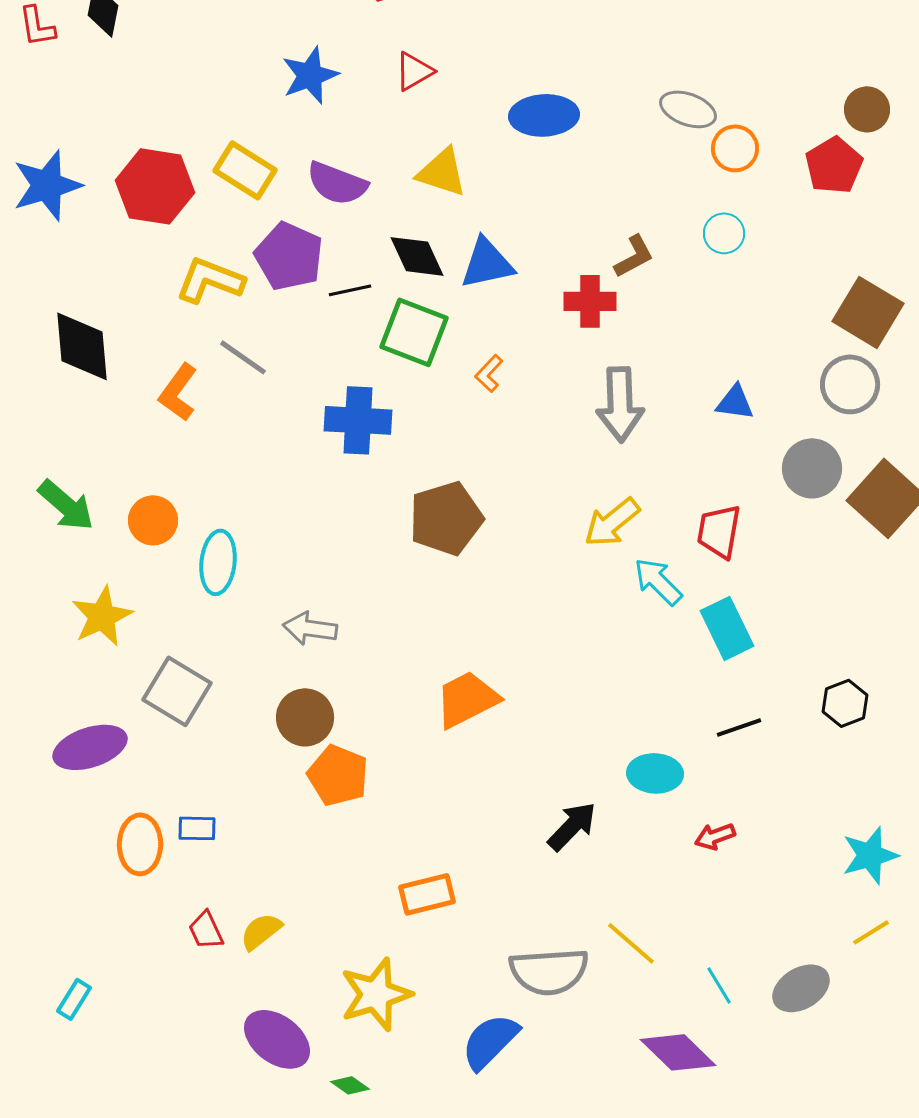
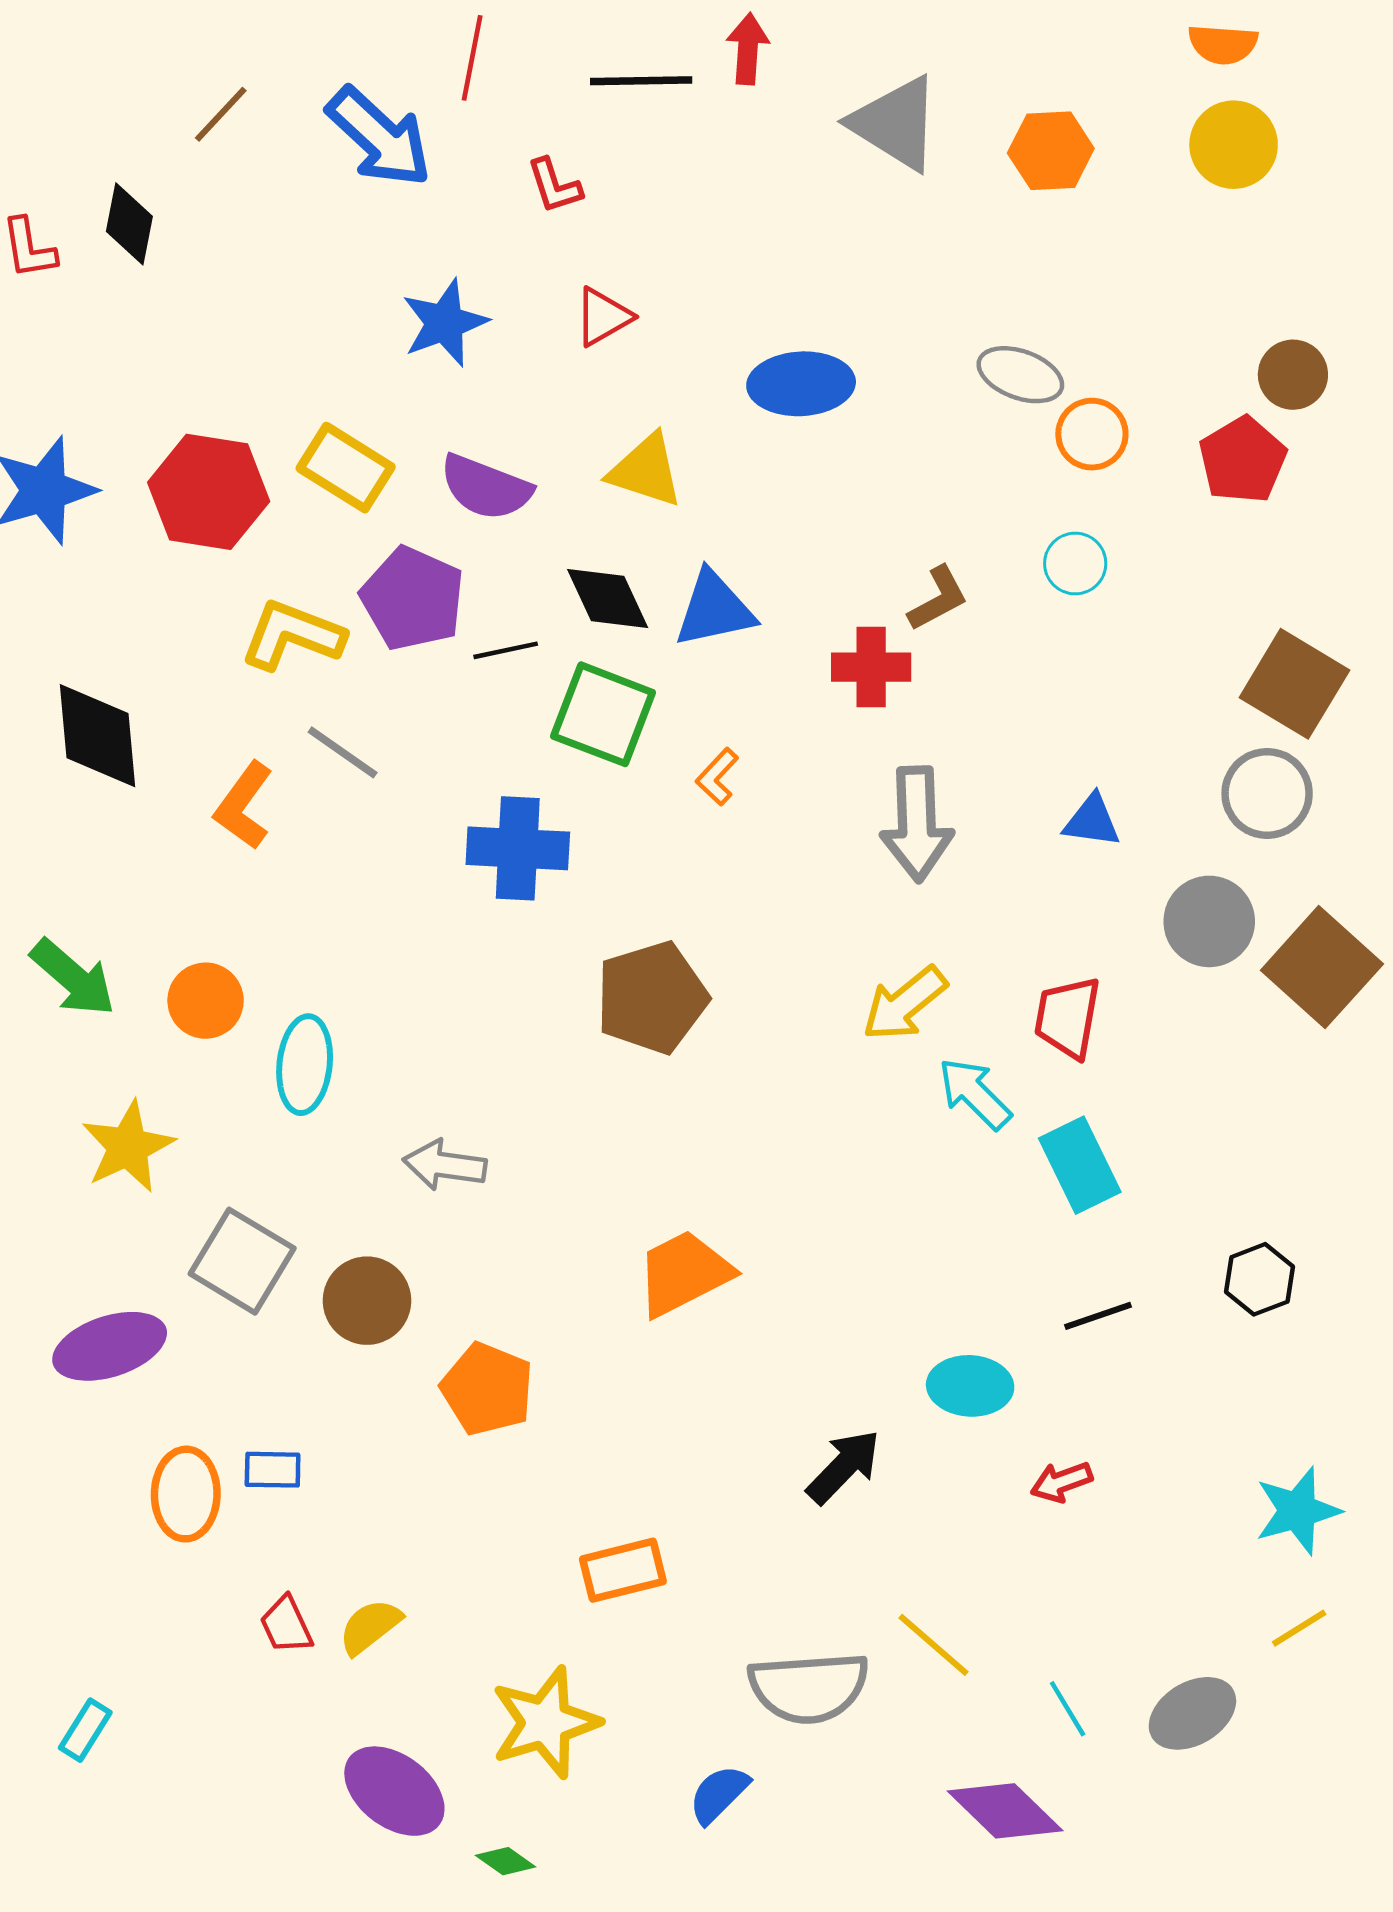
brown circle: (305, 717) -> (367, 1301), moved
blue semicircle: (490, 1041) -> (719, 1794), size x0.7

